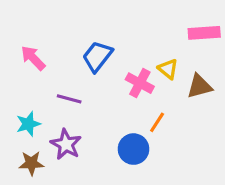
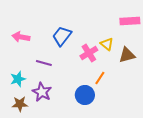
pink arrow: (33, 58) -> (21, 37), turned -36
pink cross: (140, 83) -> (89, 53), turned 30

